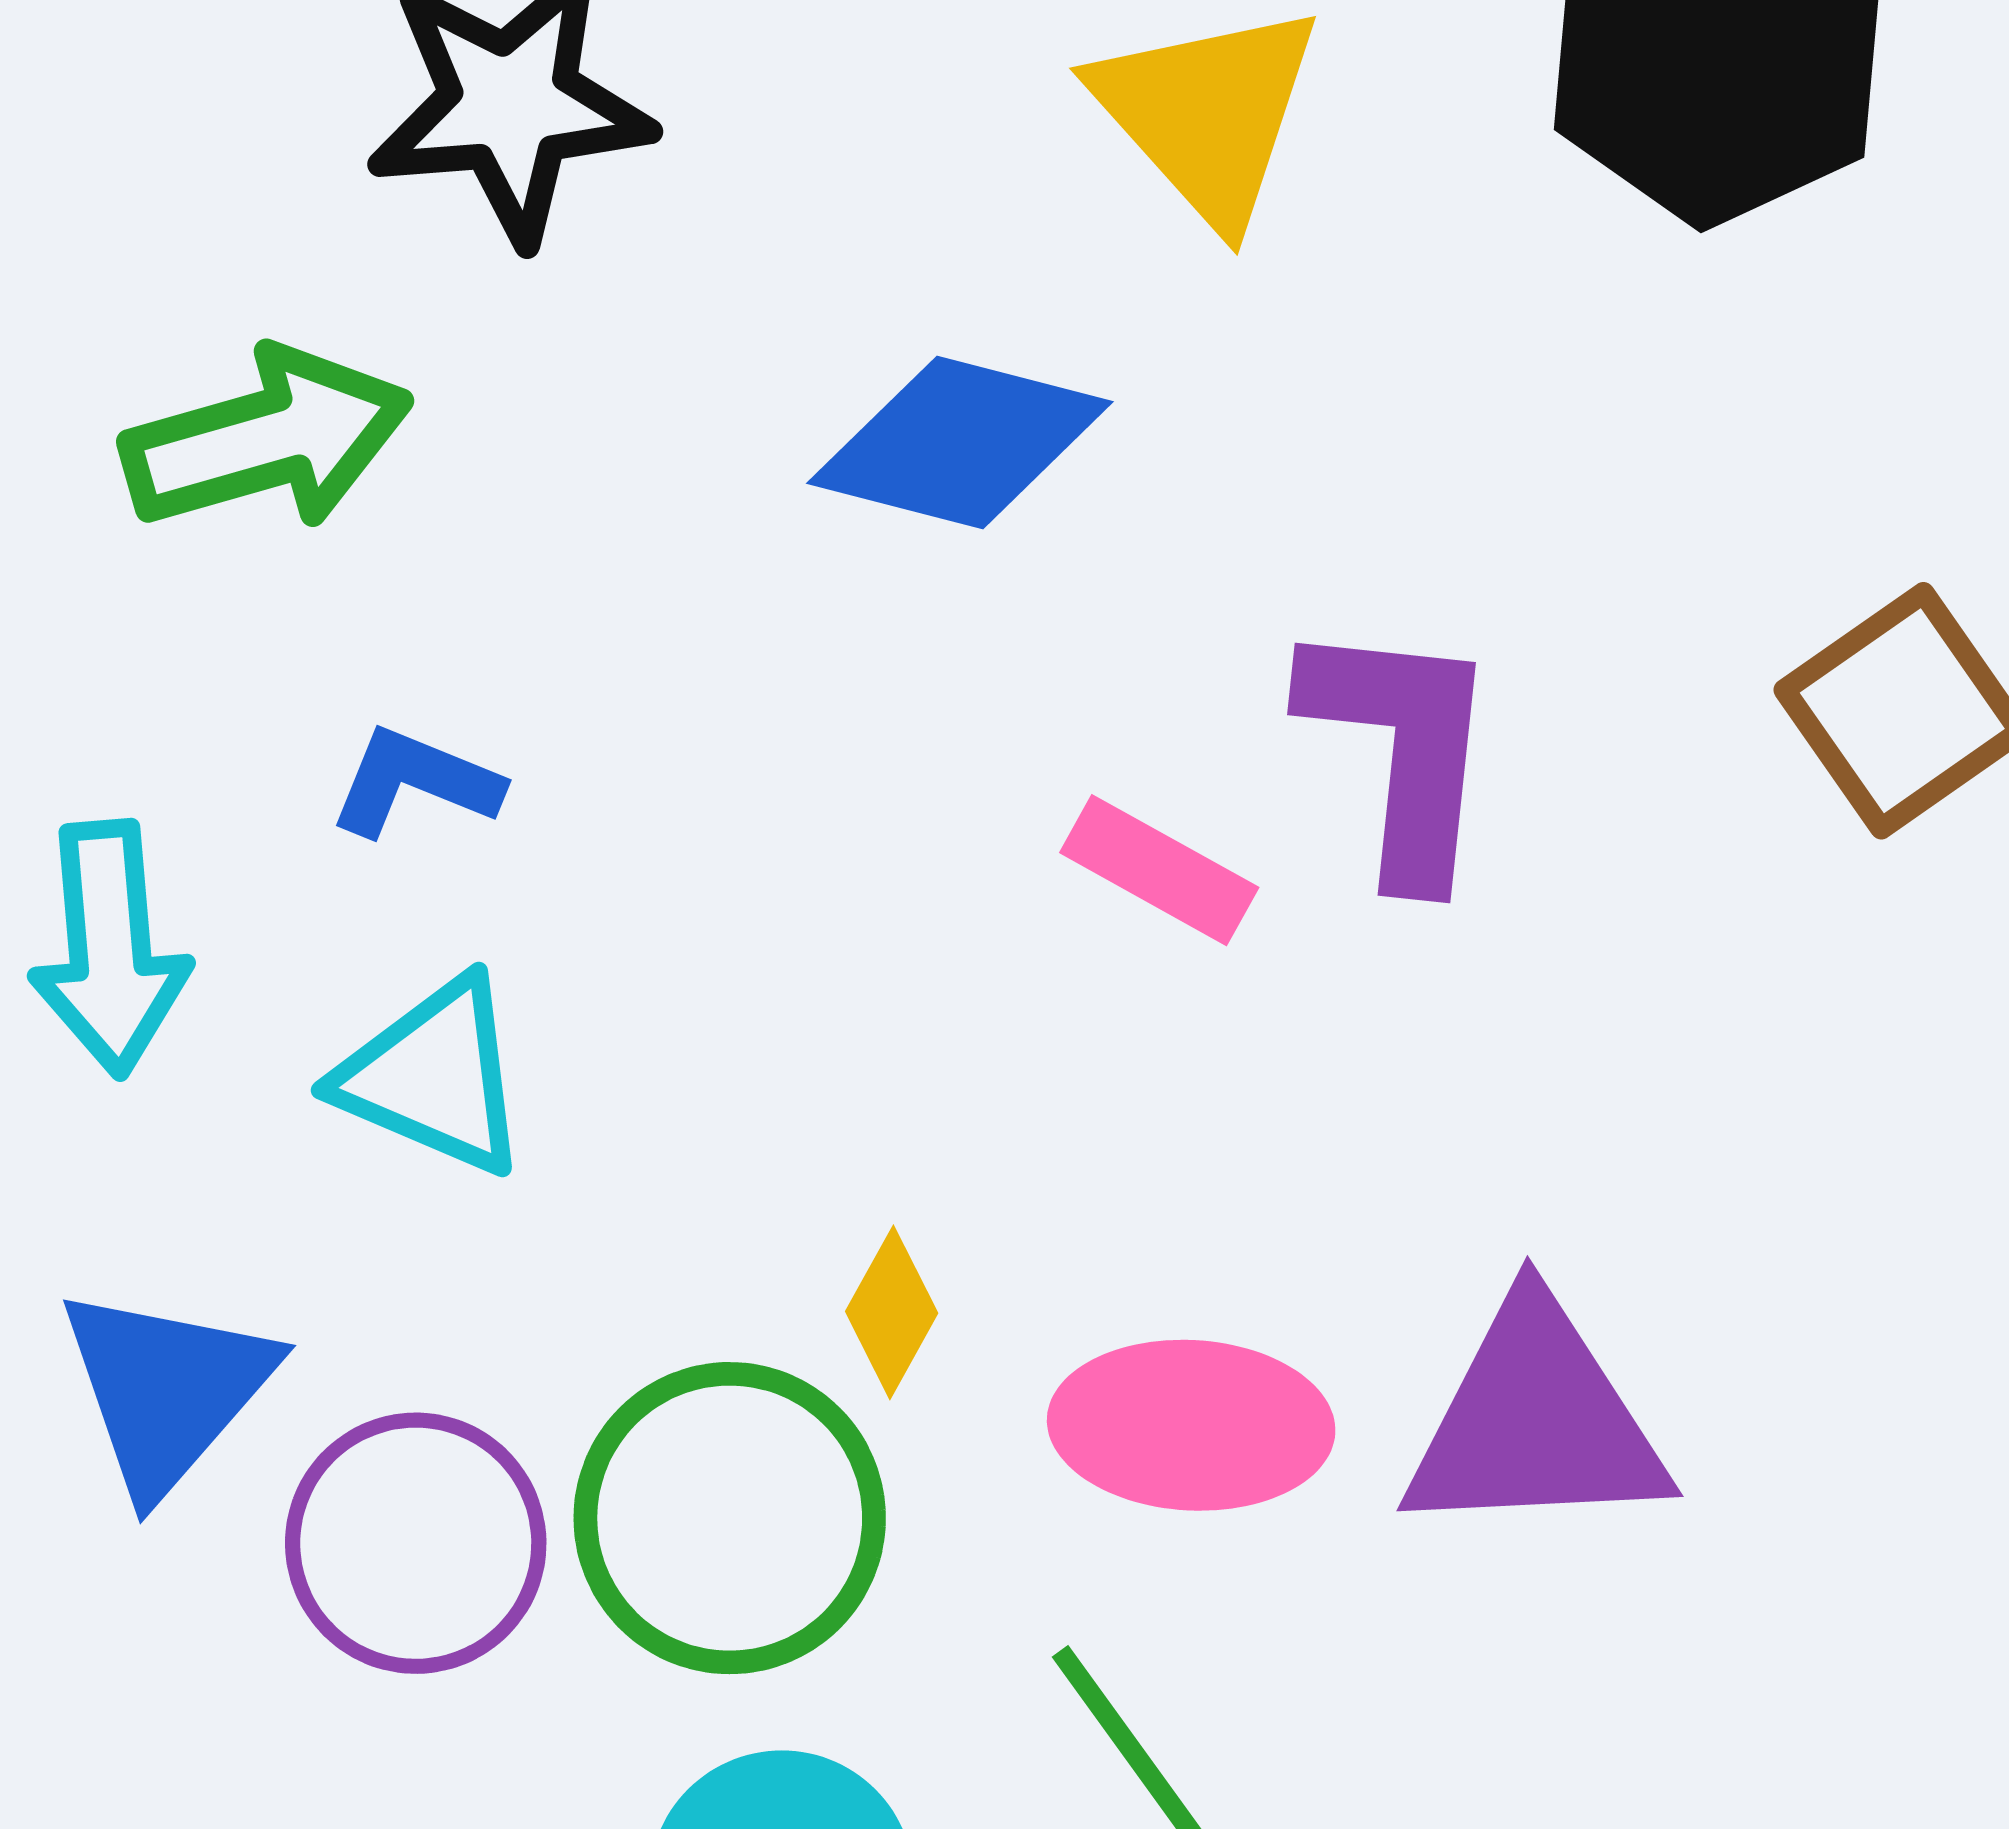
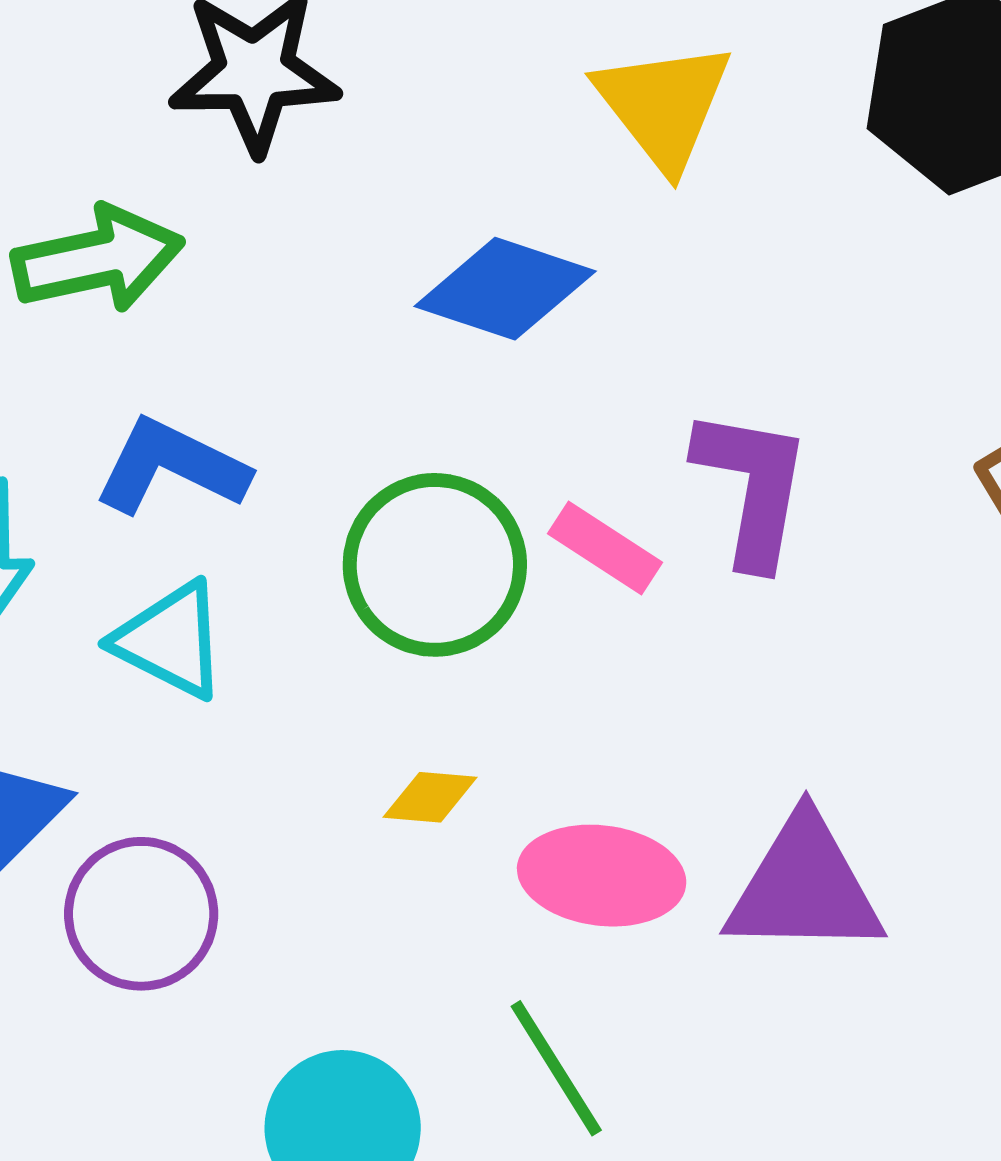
blue L-shape: (415, 782) -> (171, 467), size x1.5
yellow diamond: (892, 1312) -> (430, 797), turned 62
green circle: (730, 1518) -> (435, 565), moved

